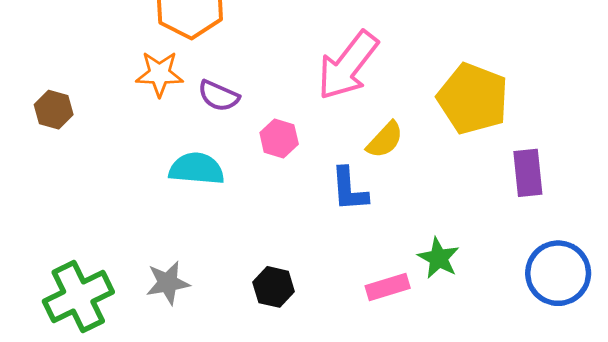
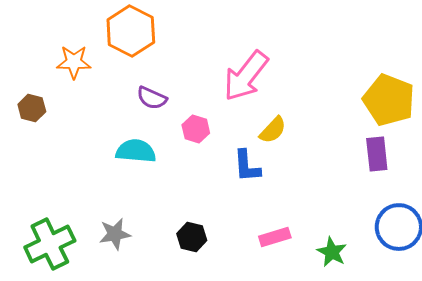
orange star: (159, 74) -> (74, 62), moved
yellow pentagon: (473, 99) -> (389, 100), moved
green star: (439, 258) -> (332, 252), moved

